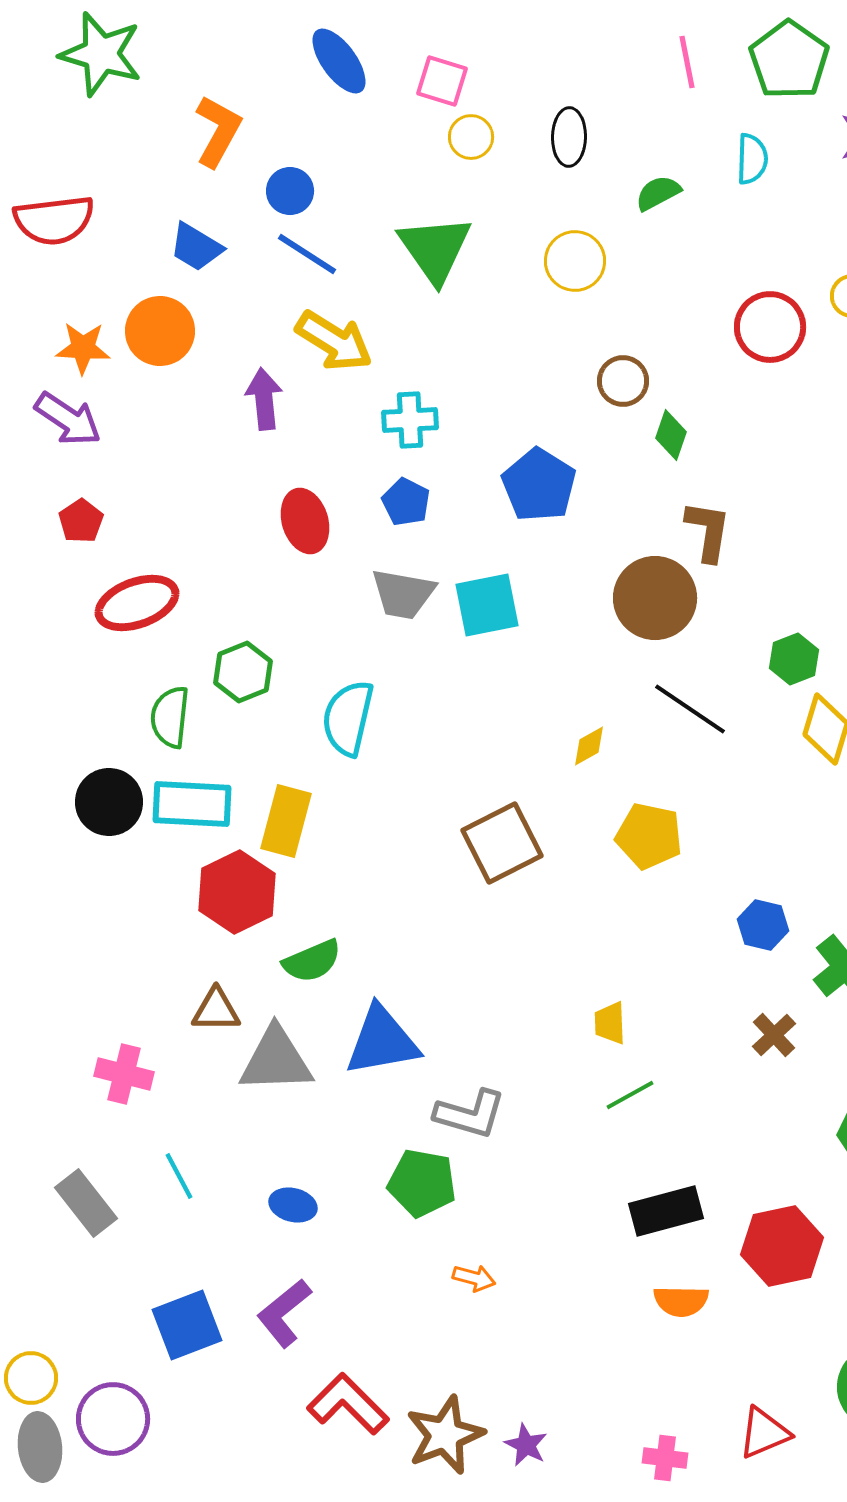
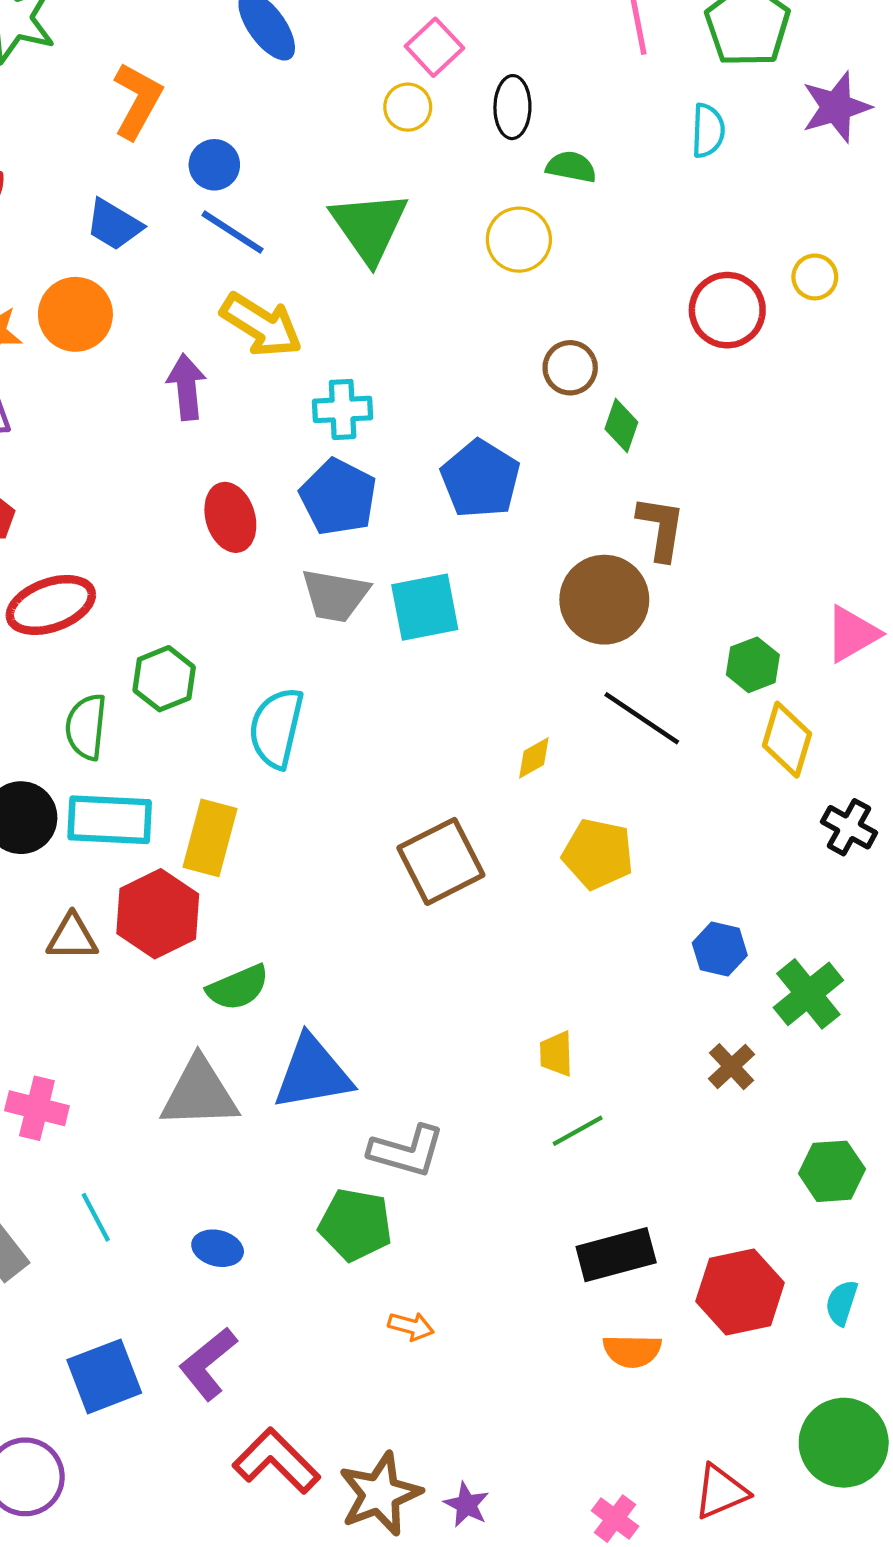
pink square: (442, 81) -> (434, 47), moved, turned 30
green semicircle: (658, 193) -> (571, 167), moved, turned 39
blue pentagon: (406, 502) -> (338, 497), size x1.5
brown triangle: (216, 1010) -> (72, 937), moved
pink cross: (665, 1458) -> (615, 1519), turned 30

